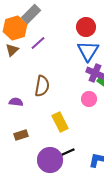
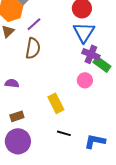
brown semicircle: (42, 86) -> (33, 48), moved
black line: (68, 152) -> (64, 133), turned 40
purple circle: (50, 160) -> (18, 141), moved

